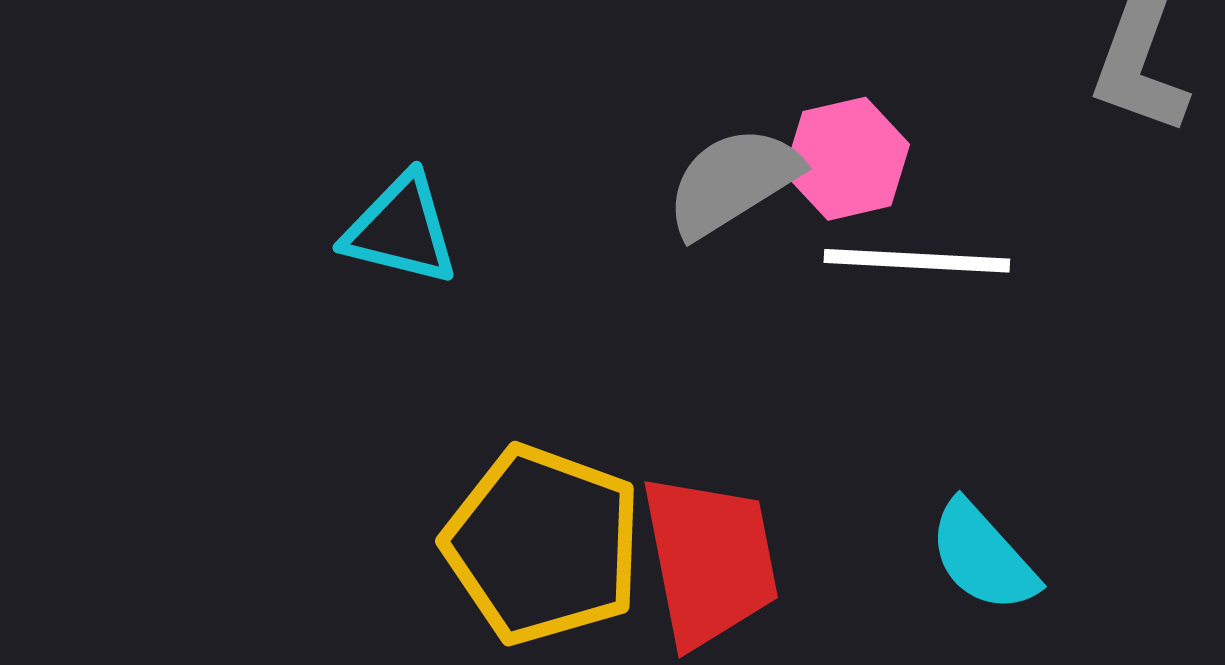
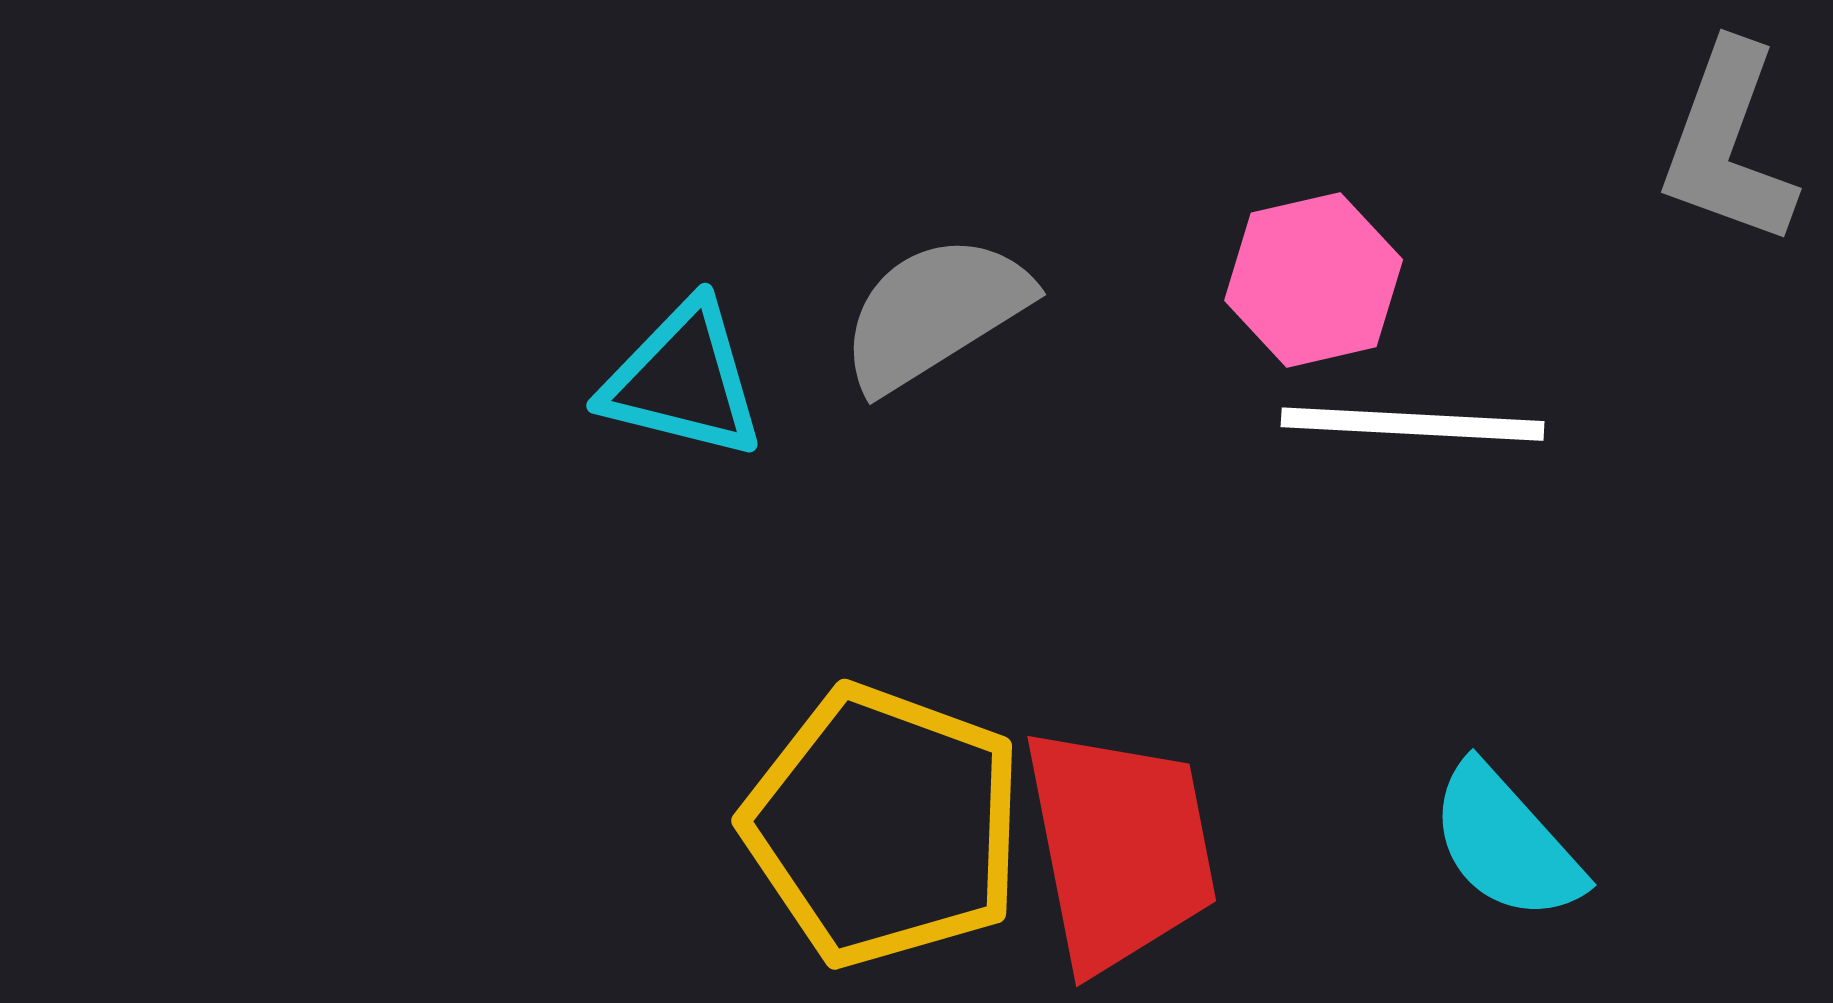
gray semicircle: (733, 182) -> (935, 312), moved

